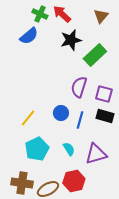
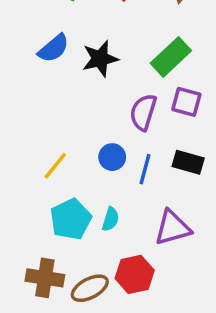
blue semicircle: (29, 36) -> (54, 48), moved
black star: (71, 40) -> (100, 59), moved
purple square: (104, 94) -> (186, 102), moved
cyan semicircle: (69, 149) -> (110, 219), moved, turned 48

